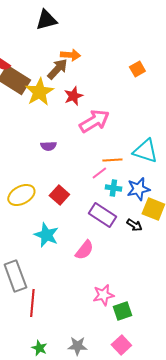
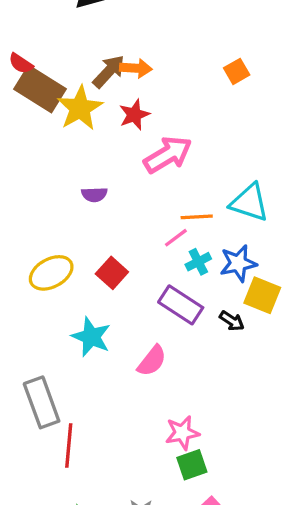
orange arrow: (70, 55) -> (136, 68), moved
cyan cross: (113, 188) -> (198, 262), turned -35
green square: (122, 311) -> (192, 465), moved

